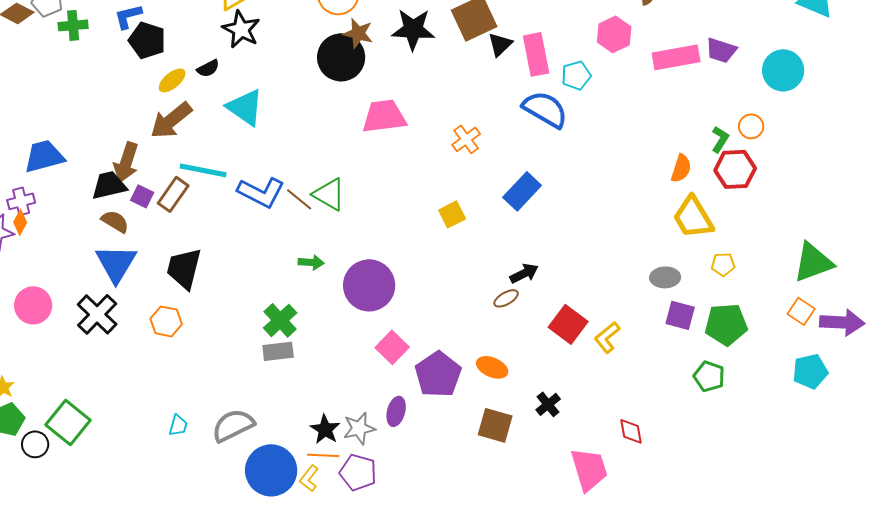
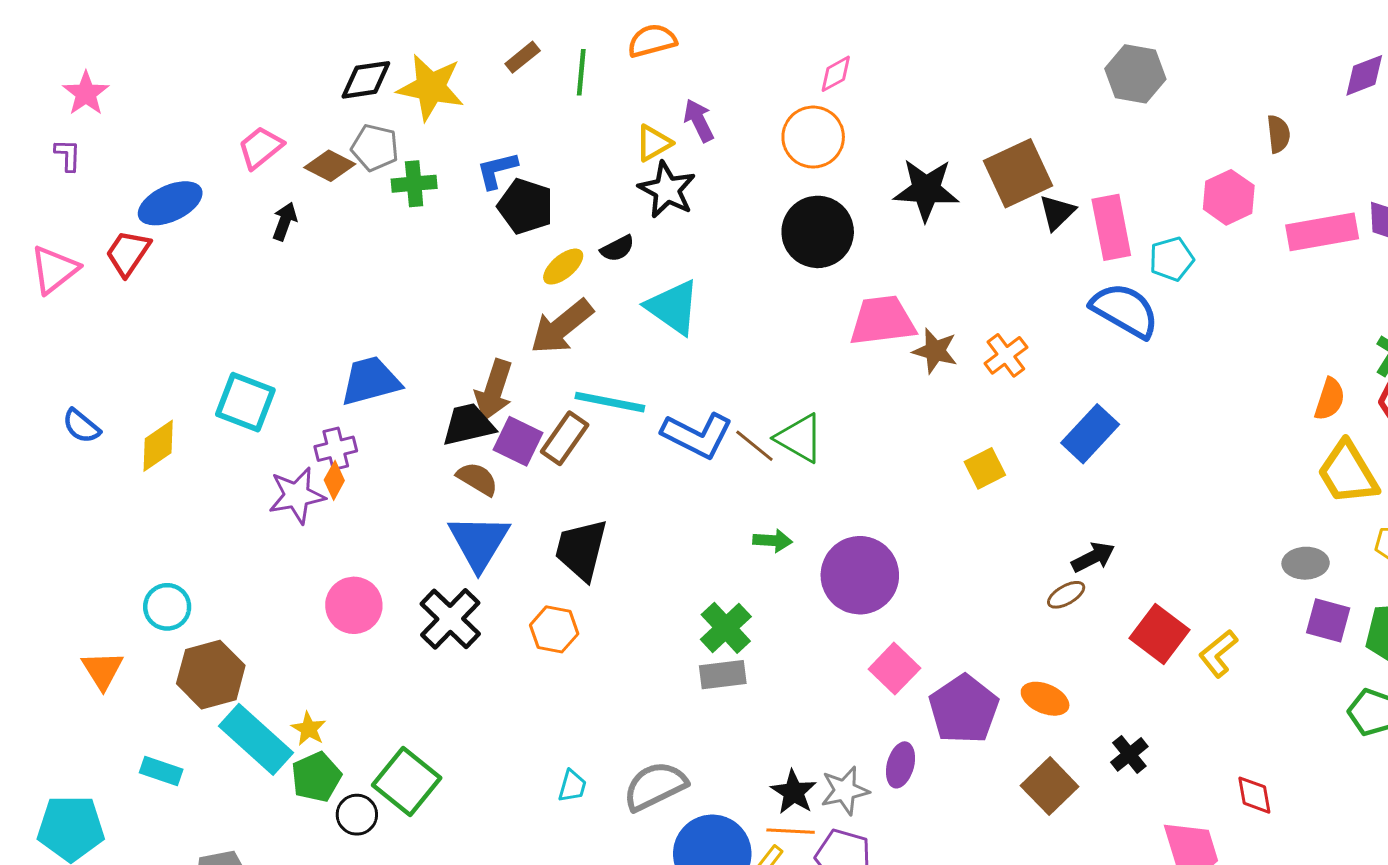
brown star: (358, 33) -> (935, 351), moved
purple square: (142, 196) -> (518, 441), size x1.4
brown square: (495, 425) -> (1050, 786), turned 30

